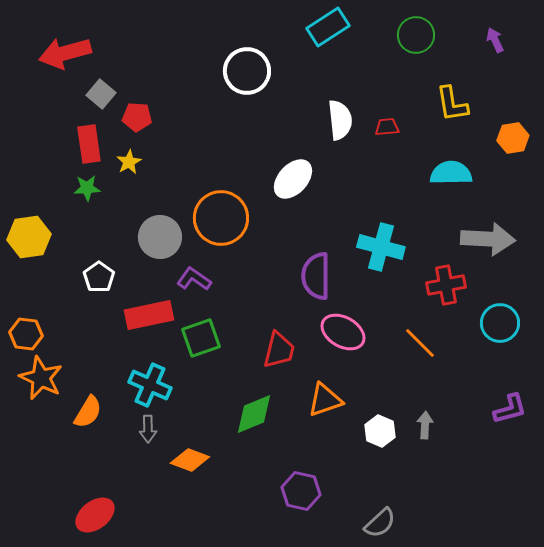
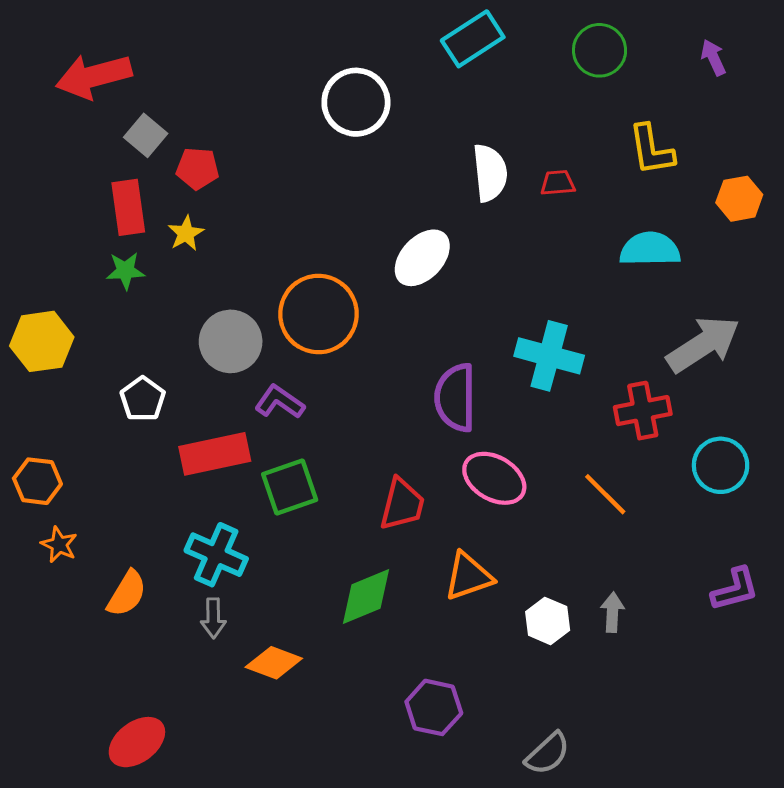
gray arrow: (488, 239) -> (703, 344), turned -36
orange star: (41, 378) -> (59, 545), size x0.6

